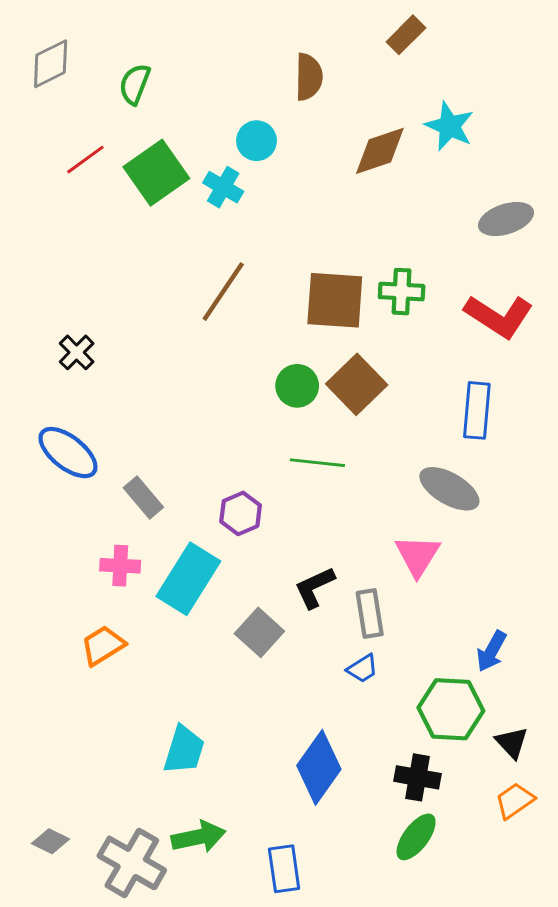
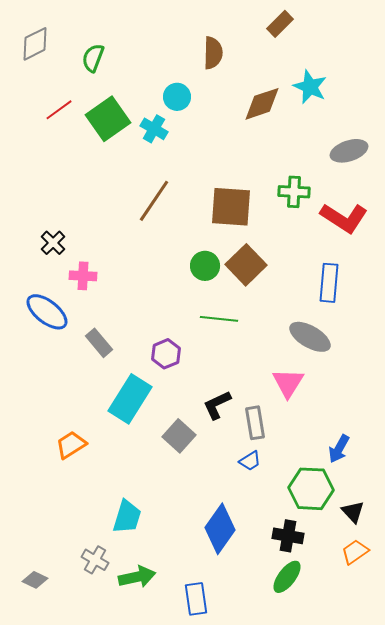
green cross: (402, 292) -> (294, 192), moved
pink cross: (120, 566) -> (83, 276), moved
gray cross: (132, 863) -> (95, 560), moved, size x0.6

